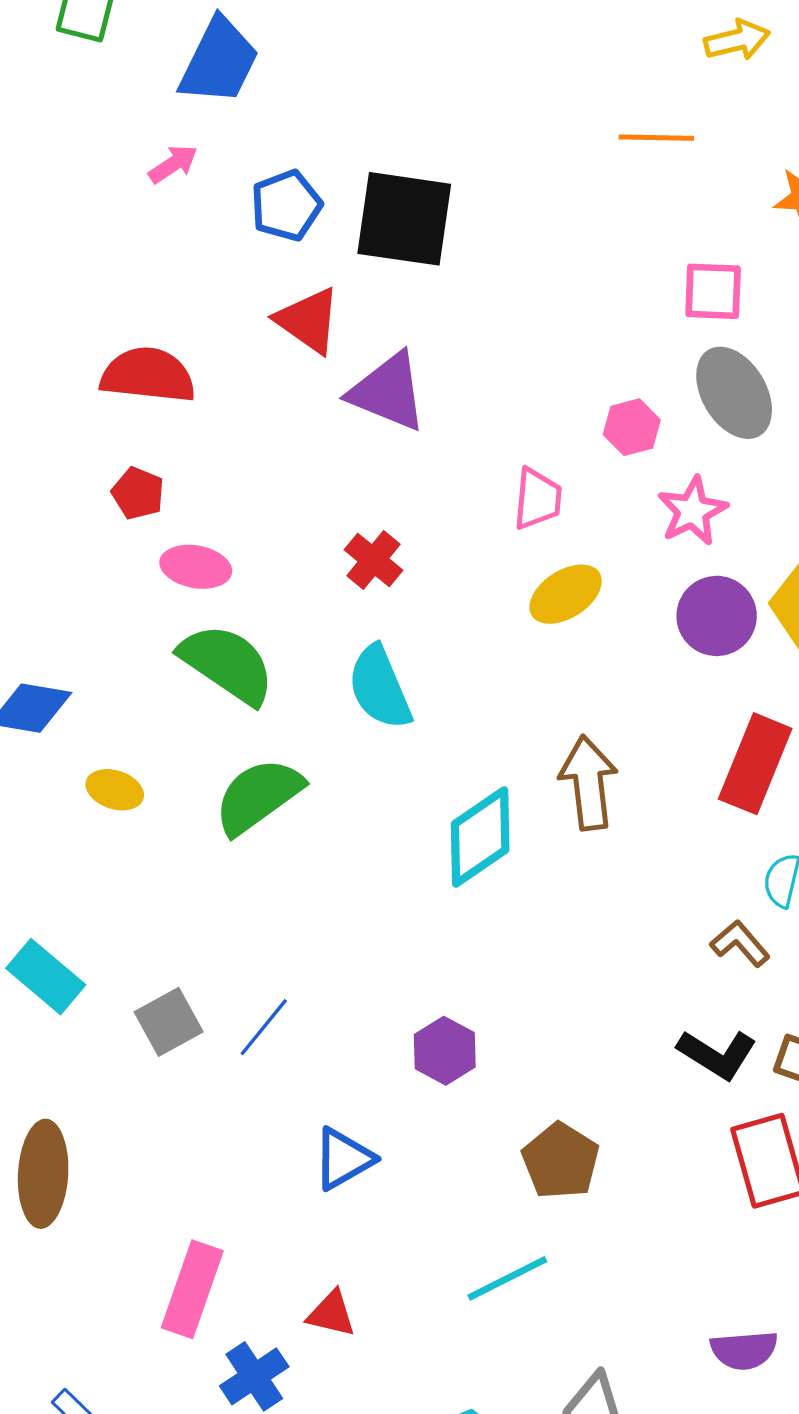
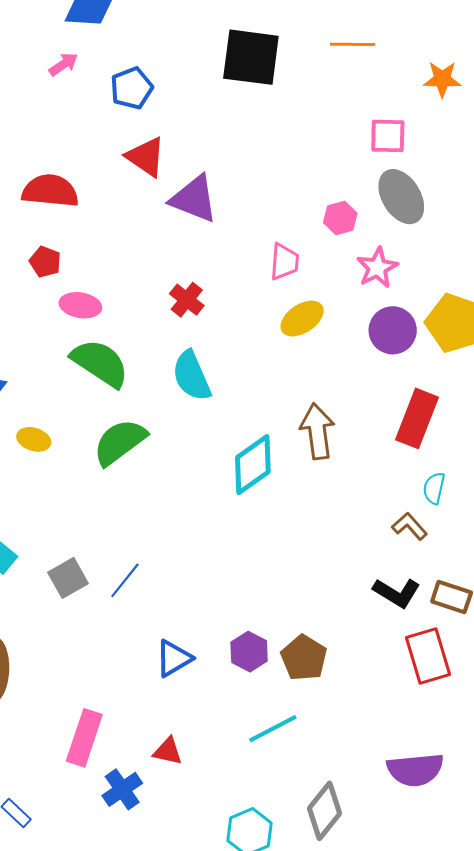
black square: (404, 219) -> (251, 57), moved
purple hexagon: (445, 1051) -> (249, 652), moved
purple semicircle: (744, 1350) -> (415, 770), size x1.4

